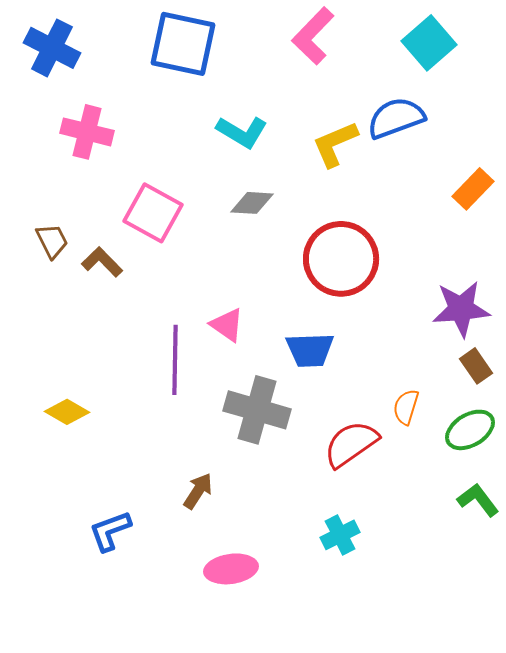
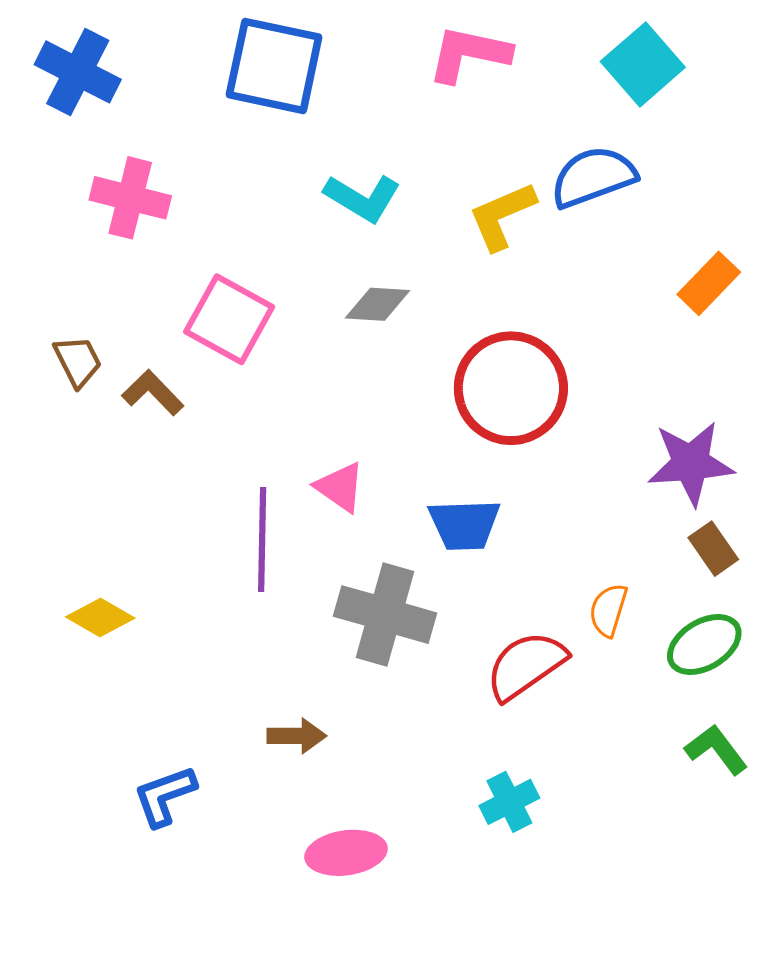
pink L-shape: (313, 36) -> (469, 54), turned 58
brown arrow: (198, 491) -> (297, 736), turned 57

